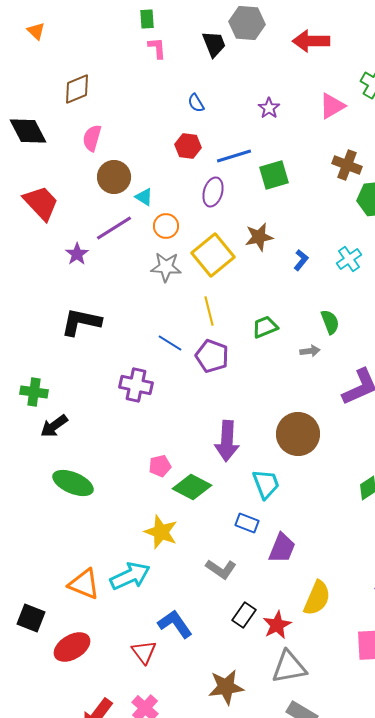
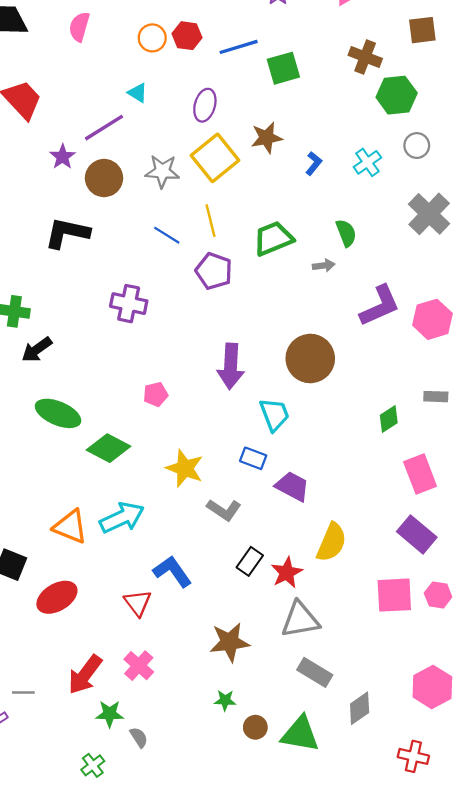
brown circle: (114, 177) -> (104, 178), moved
purple ellipse: (213, 192) -> (205, 105), moved
orange circle: (166, 226) -> (152, 38), moved
green trapezoid: (265, 327) -> (273, 239), size x1.4
blue line: (170, 343) -> (167, 235), moved
green diamond: (192, 487) -> (109, 448), moved
yellow star: (161, 532) -> (185, 468), moved
purple trapezoid: (282, 548) -> (292, 486), turned -84

